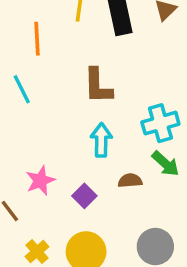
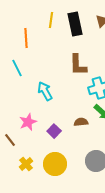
brown L-shape: (98, 86) -> (78, 65), moved
cyan arrow: (101, 140) -> (45, 91), moved, turned -30

